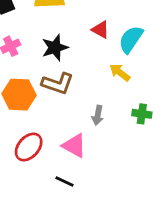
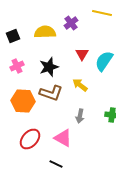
red triangle: (100, 30) -> (82, 54), turned 32
yellow arrow: (120, 72) -> (80, 85), moved

